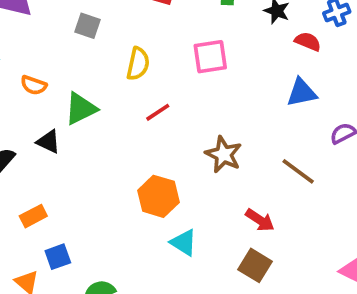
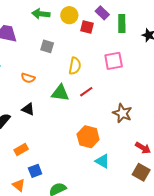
orange semicircle: (34, 85) -> (28, 78), moved
green triangle: (81, 109) -> (60, 93), moved, turned 36

